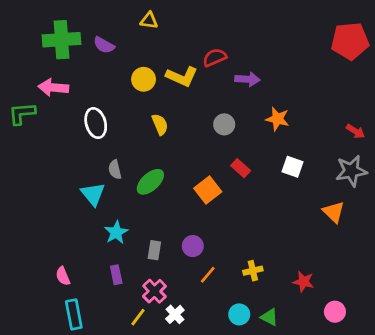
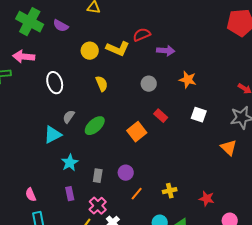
green cross: (62, 40) -> (30, 22), turned 32
gray semicircle: (115, 170) -> (69, 117), turned 48
cyan triangle: (93, 194) -> (53, 135), turned 42

